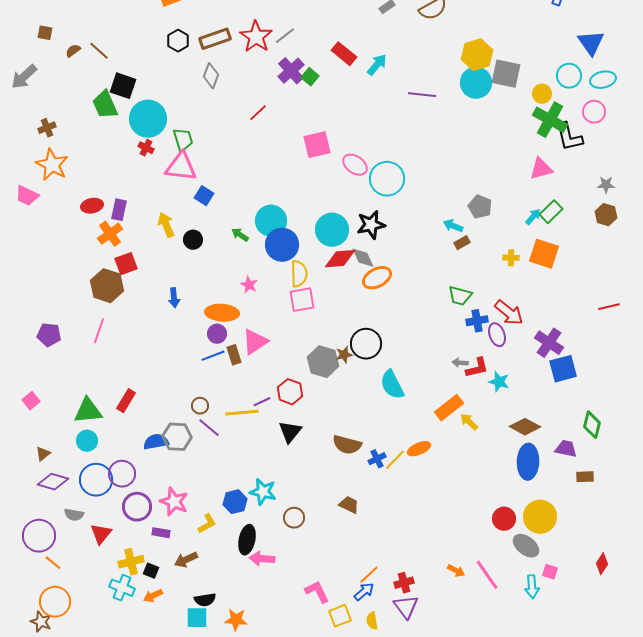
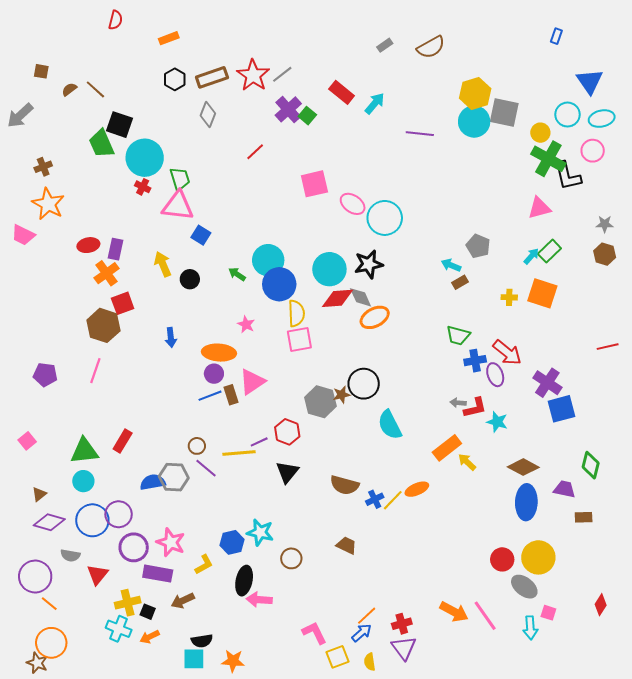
purple rectangle: (161, 533) -> (158, 574), size x1.6
orange arrow: (456, 571) -> (454, 612), size x1.6

